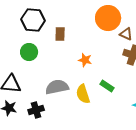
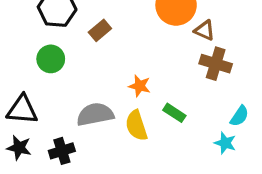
brown rectangle: (60, 34) -> (100, 30), turned 48
orange star: (85, 60) -> (140, 86), moved

